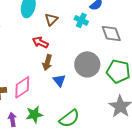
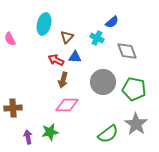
blue triangle: (59, 80) -> (75, 57), moved, turned -48
pink diamond: (22, 87) -> (67, 105), moved, turned 35
green semicircle: (69, 118) -> (108, 134), moved

